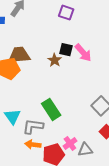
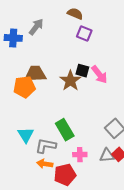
brown star: (55, 60) -> (70, 81), size x1.5
pink cross: (70, 144) -> (80, 155), moved, turned 32
gray triangle: (85, 150) -> (107, 155), moved

